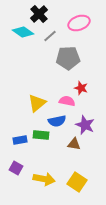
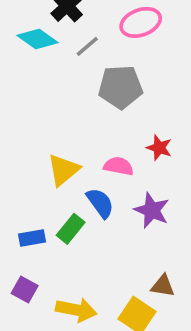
red star: (81, 88) -> (159, 148), moved
blue semicircle: (57, 121) -> (100, 203), turned -114
green rectangle: (41, 135) -> (71, 229), turned -56
brown triangle: (74, 144) -> (163, 286), moved

